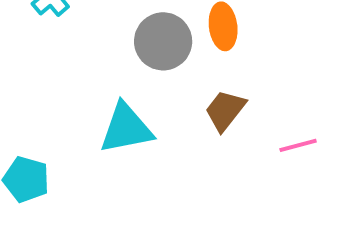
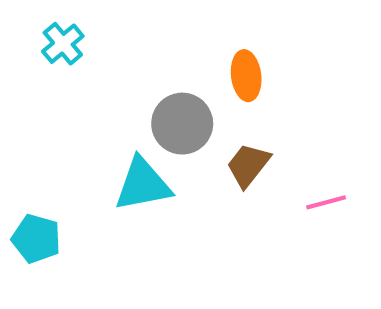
gray circle: (163, 41) -> (182, 124), moved

